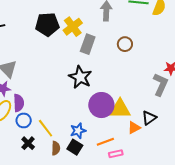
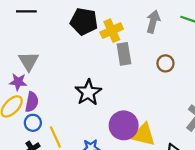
gray rectangle: (88, 44) -> (124, 54), turned -42
black star: (80, 77) -> (88, 92), moved

